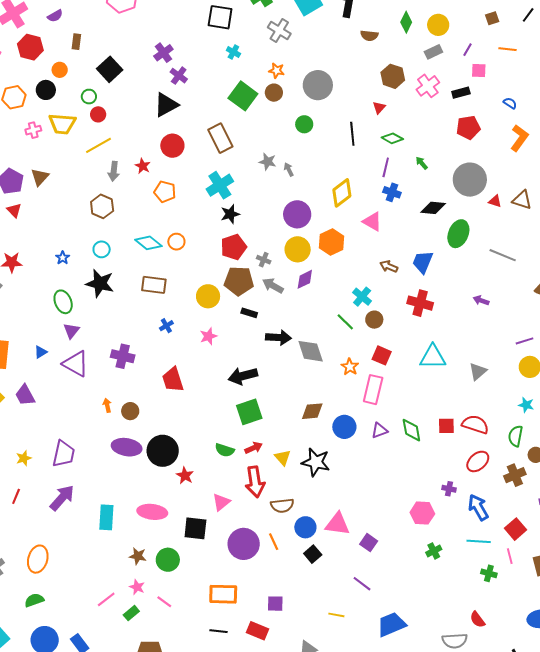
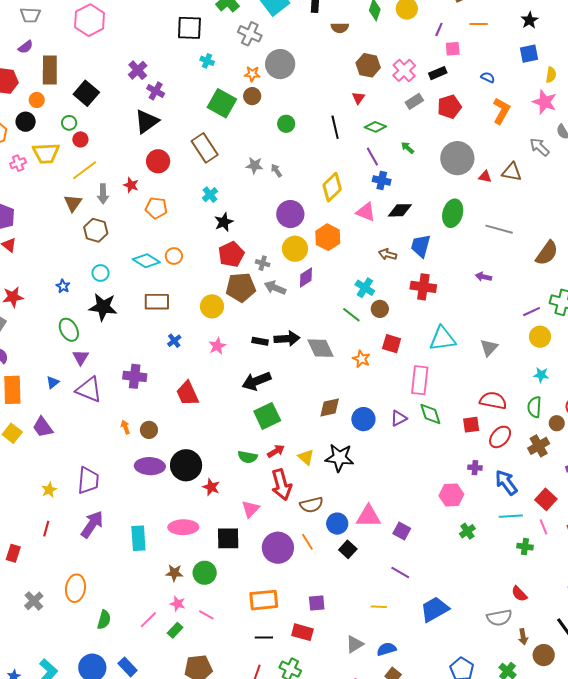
brown rectangle: (76, 42) -> (50, 70), size x1.8
gray rectangle: (433, 52) -> (414, 101), moved
gray circle: (318, 85) -> (280, 64), moved
purple line: (386, 167) -> (372, 157), turned -36
brown triangle: (40, 177) -> (73, 203), moved
cyan cross: (220, 185) -> (210, 195), size x0.6
black diamond: (433, 208) -> (400, 210), moved
black rectangle: (249, 313) -> (260, 341), moved
pink rectangle: (373, 390) -> (420, 380), moved
red square: (446, 426) -> (471, 425), moved
green semicircle: (34, 600) -> (104, 620), moved, turned 132

